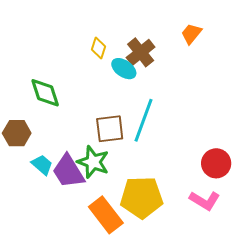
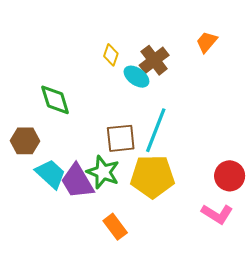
cyan trapezoid: (42, 165) -> (51, 174), size x1.4
yellow pentagon: (142, 197) -> (152, 177), moved
orange rectangle: (106, 215) -> (115, 227), size x0.7

